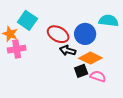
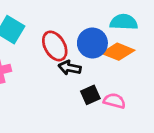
red ellipse: (58, 34) -> (55, 46), turned 35
orange diamond: (90, 58) -> (118, 52), moved

